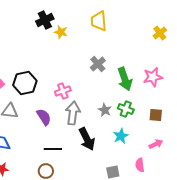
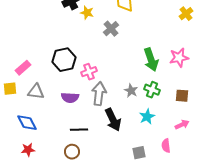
gray cross: (98, 64) -> (111, 29), moved
black hexagon: (25, 83) -> (64, 60), moved
purple semicircle: (44, 117) -> (70, 98), turned 126

